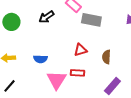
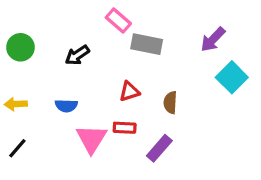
black arrow: (46, 17) -> (77, 55), moved
purple rectangle: (112, 86) -> (159, 148), moved

